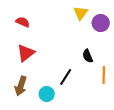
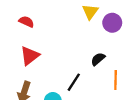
black semicircle: (88, 56) -> (98, 59), turned 72

